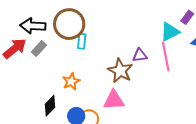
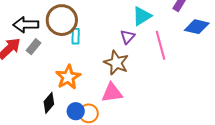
cyan triangle: (170, 32) -> (142, 16), moved
purple triangle: (140, 55) -> (128, 37), moved, turned -35
orange star: (71, 81) -> (68, 77), size x1.4

